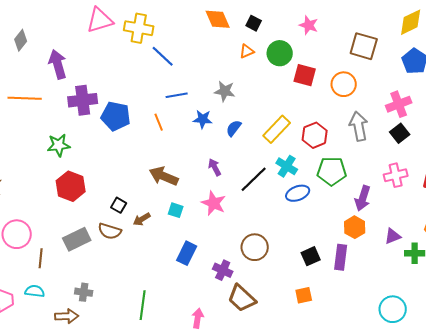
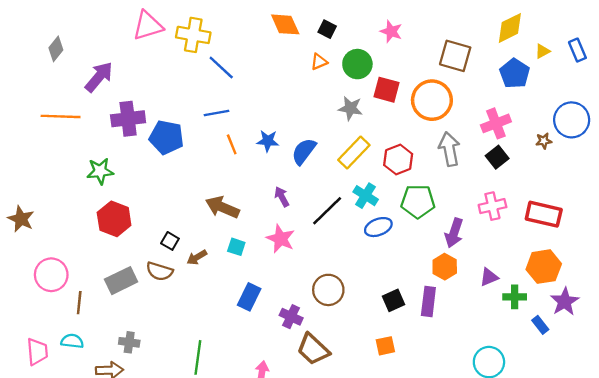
purple arrow: (58, 64) -> (99, 77), turned 56
orange circle: (344, 84) -> (432, 100), size x1.4
gray star: (225, 91) -> (350, 108), moved
blue line: (177, 95) -> (217, 113), moved
orange line: (159, 122) -> (232, 144), moved
blue semicircle: (234, 128) -> (304, 151), size x1.4

